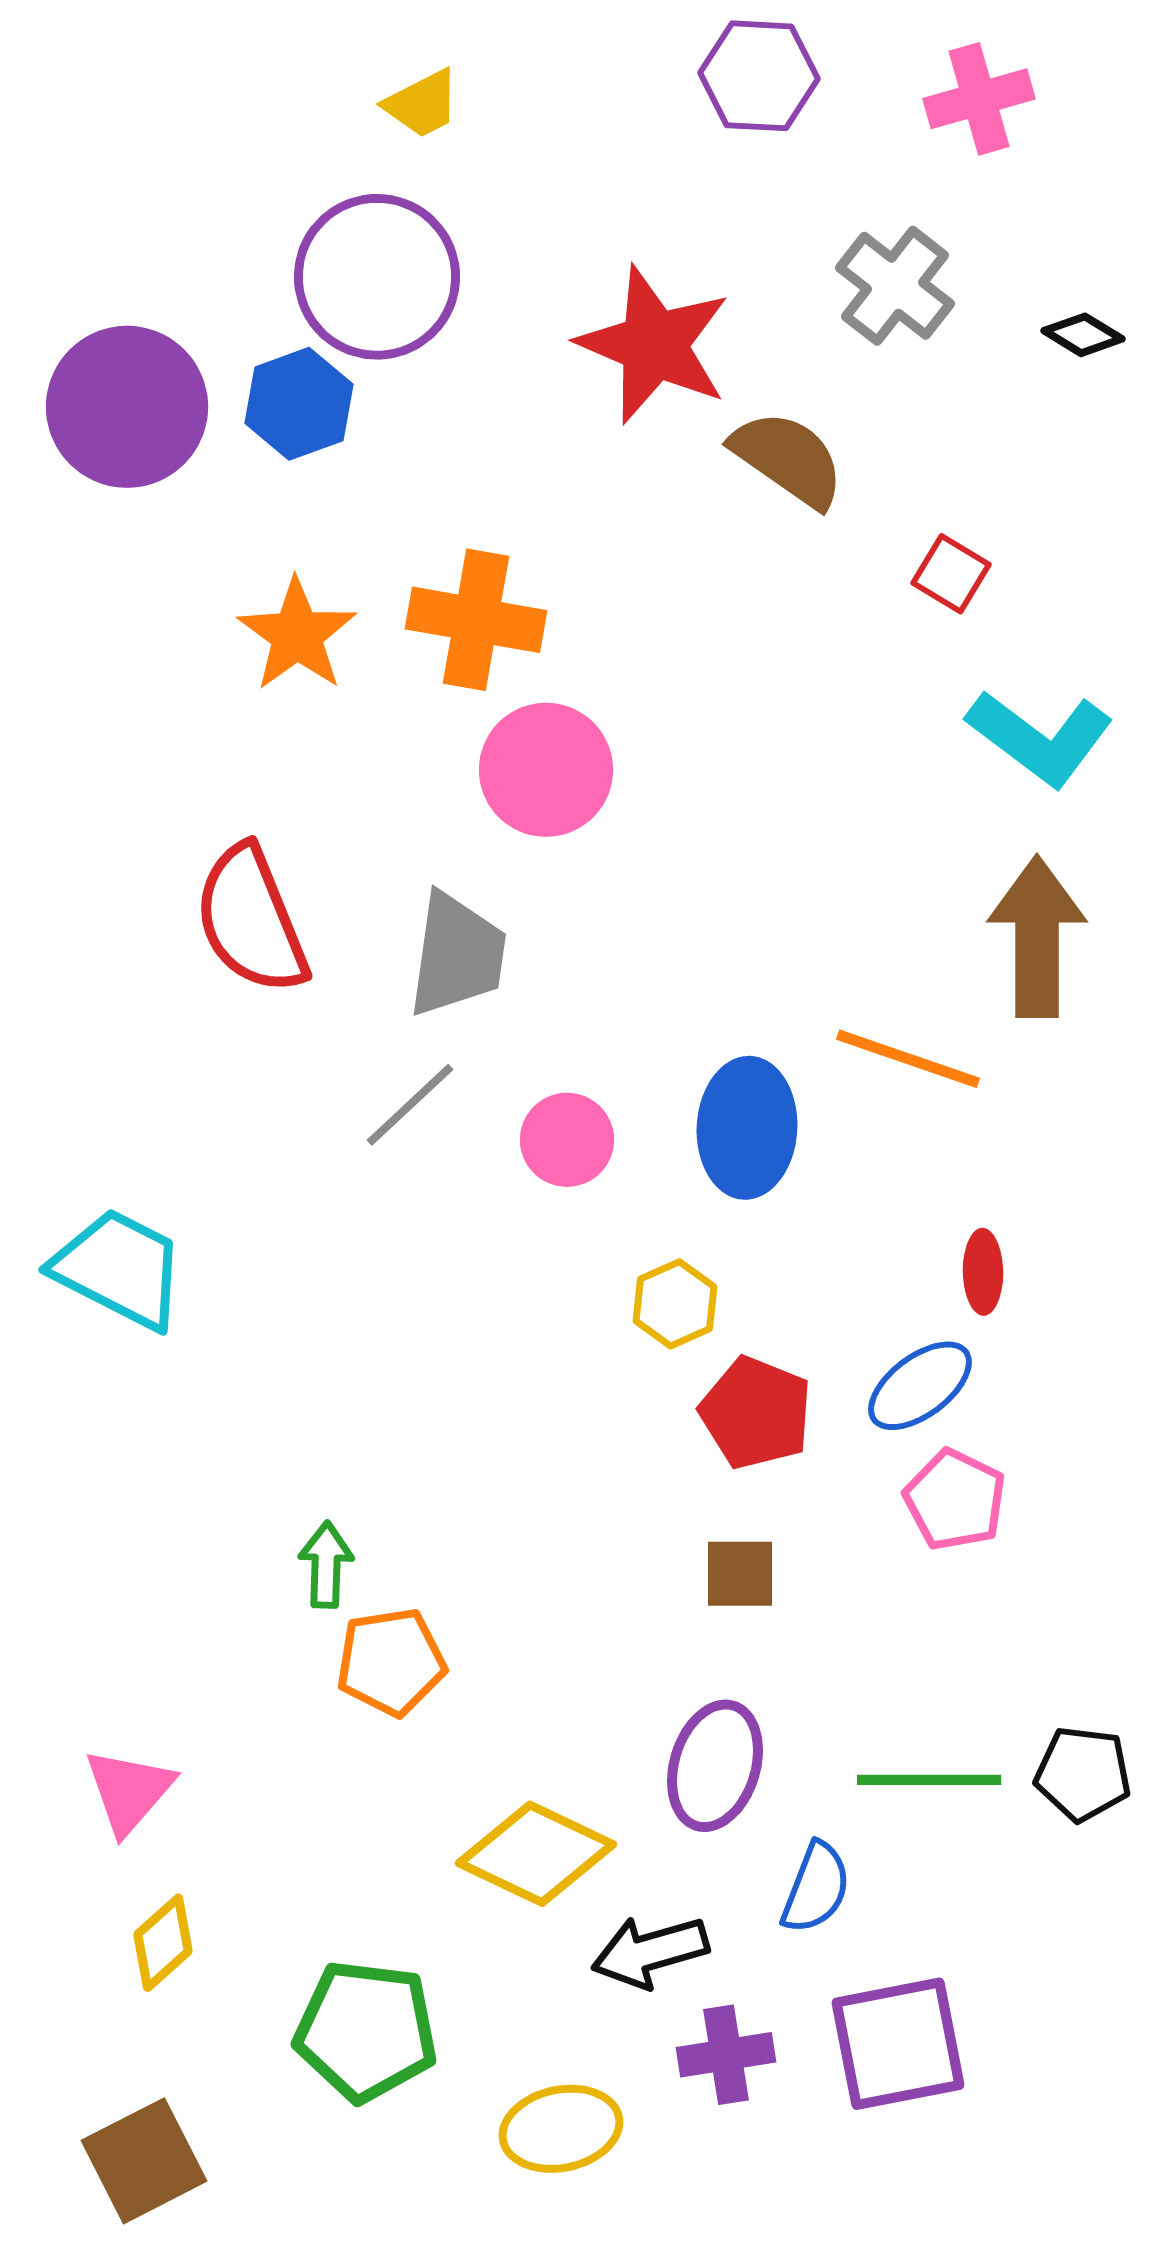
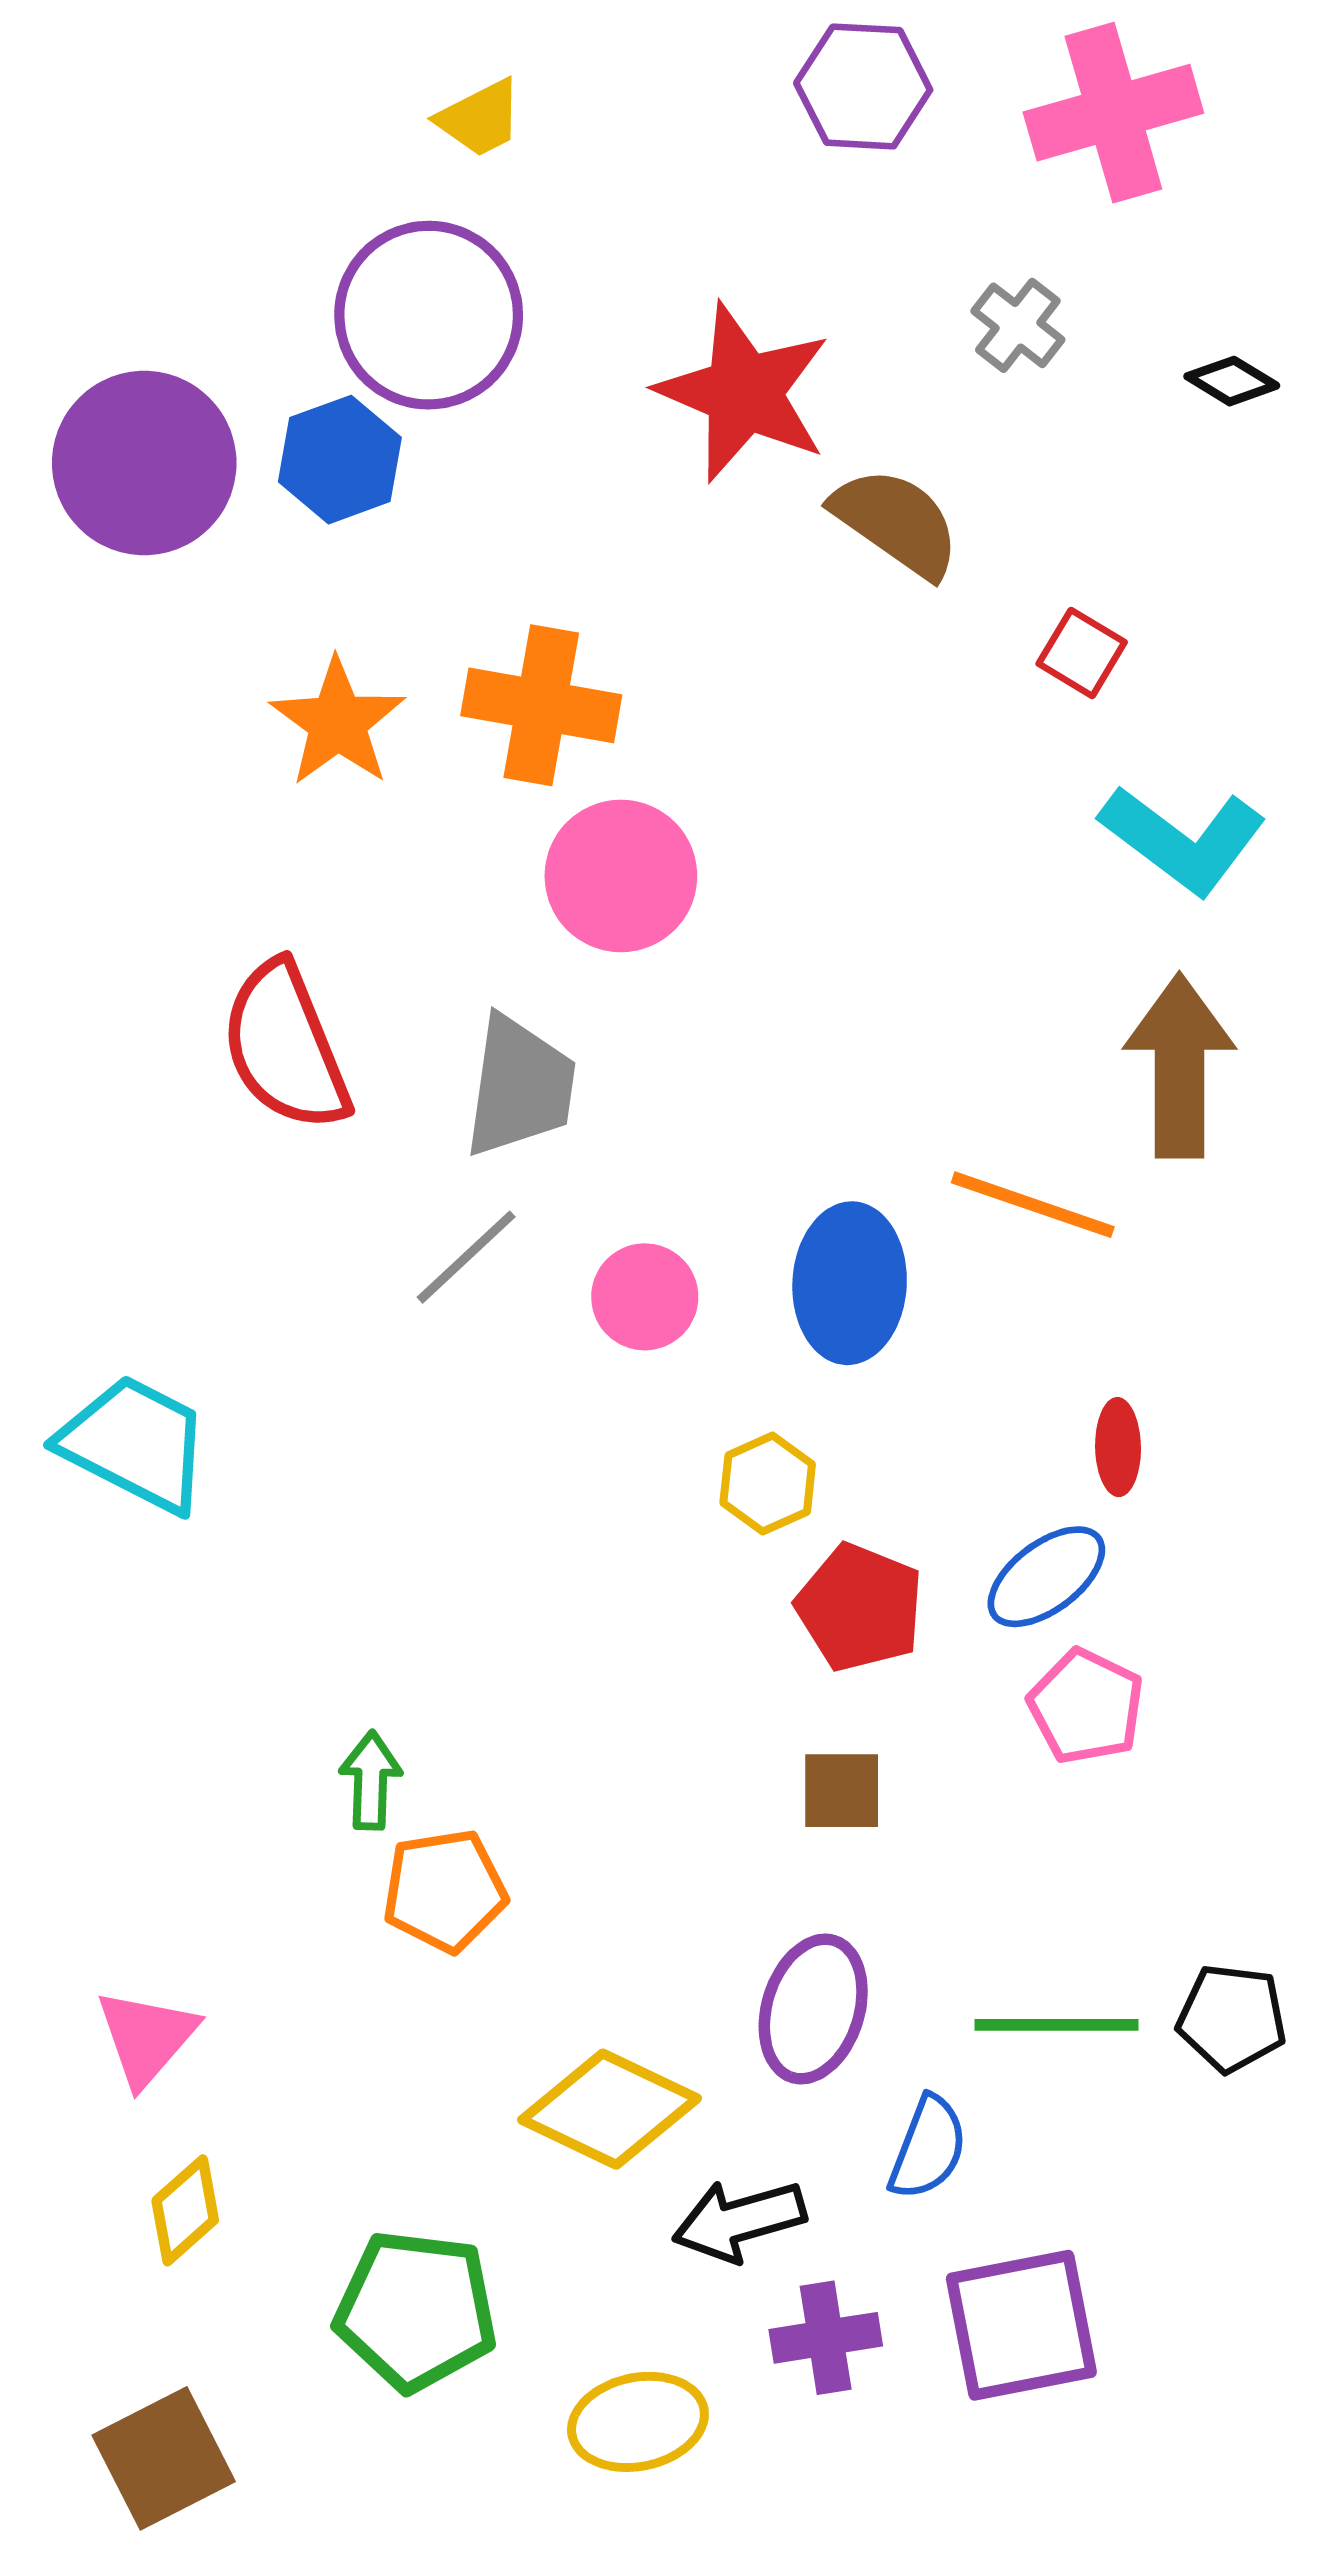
pink cross: (979, 99) -> (1113, 113), size x1.4
gray cross: (895, 286) -> (1018, 325), size x0.7

